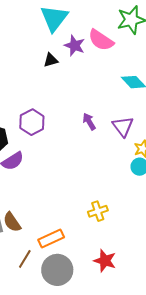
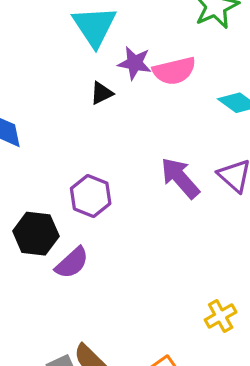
pink semicircle: (101, 40) -> (174, 71), moved, turned -36
purple arrow: (89, 122) -> (180, 178), size x1.6

